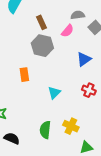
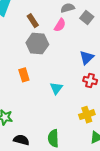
blue triangle: (84, 59) -> (87, 58), moved
yellow cross: (71, 126) -> (87, 115), moved, turned -35
green semicircle: (45, 130) -> (53, 138), moved

